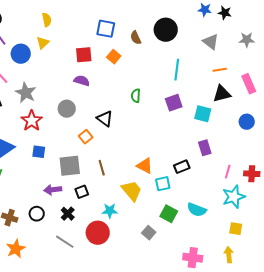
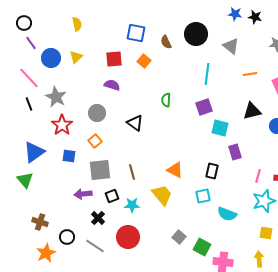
gray triangle: (211, 42) -> (231, 46), moved
yellow triangle: (43, 43) -> (76, 57), moved
black triangle: (222, 94) -> (252, 111), moved
cyan square: (203, 114) -> (220, 128), moved
orange square: (86, 137) -> (95, 141), moved
black rectangle: (182, 167) -> (212, 171), turned -56
cyan square: (163, 184) -> (203, 196), moved
cyan star: (110, 211) -> (132, 205), moved
black circle: (37, 214) -> (67, 237), moved
green square: (169, 214) -> (202, 247), moved

